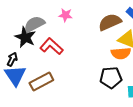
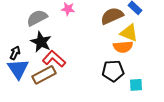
black star: (25, 37) -> (41, 42), moved
red L-shape: (51, 46) -> (54, 59), moved

